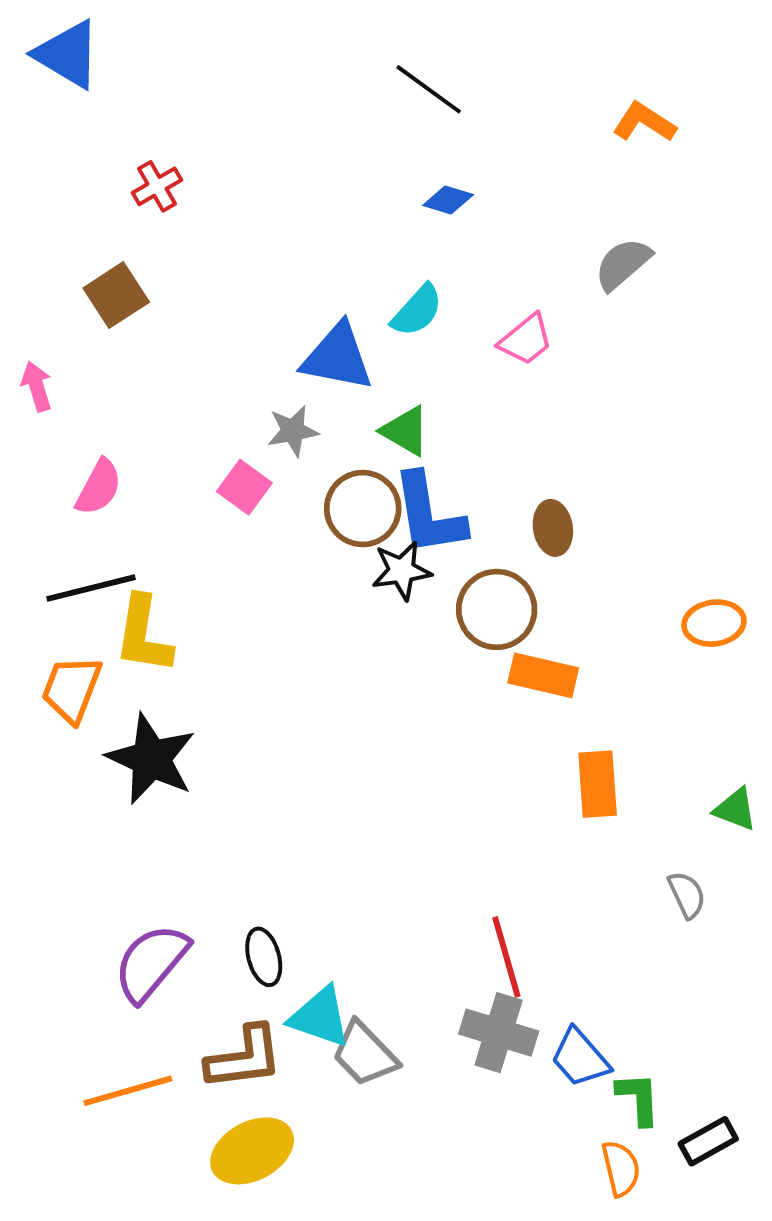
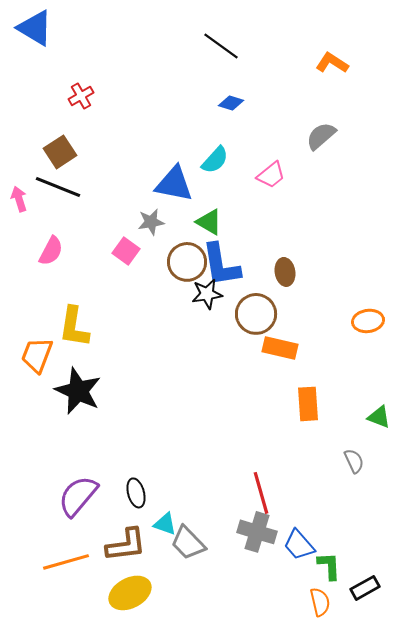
black line: (91, 588) -> (58, 187), moved, turned 36
cyan triangle: (320, 1017) -> (165, 524), size x0.7

